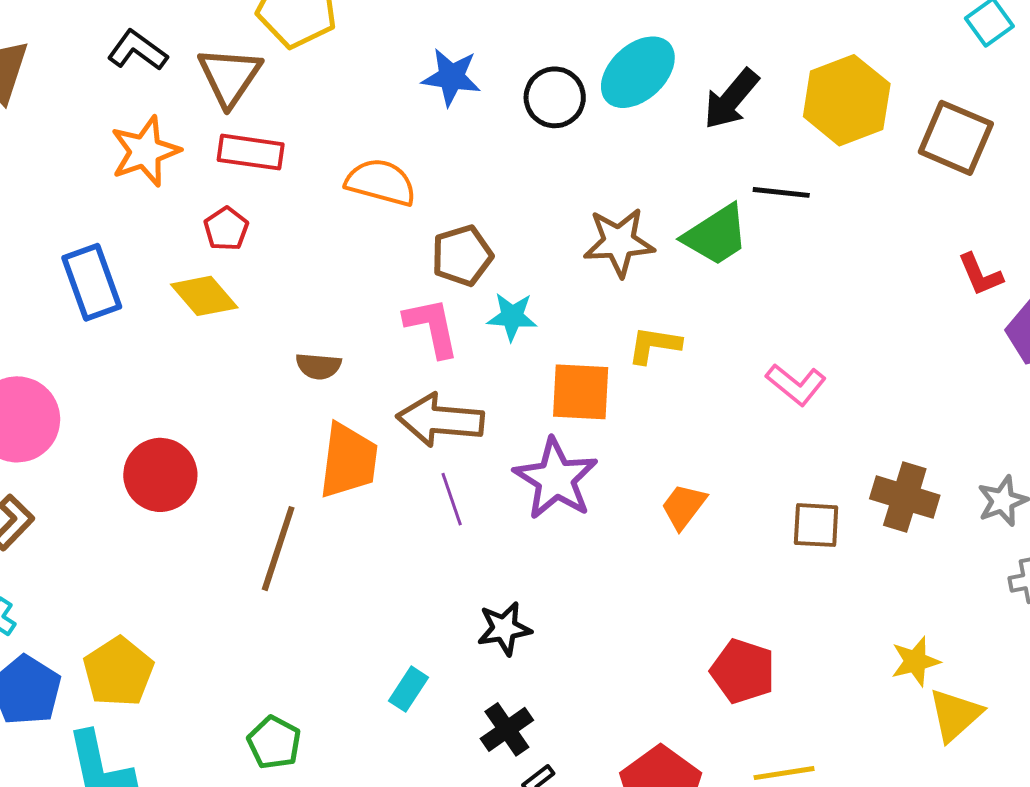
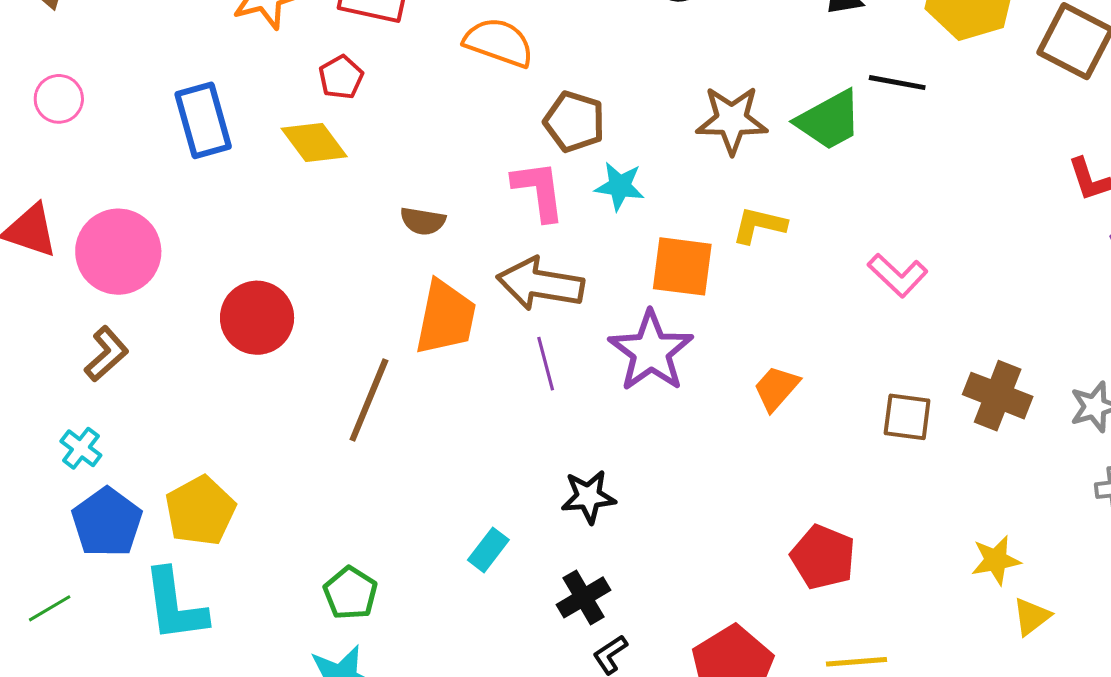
brown pentagon: (462, 256) -> (574, 122), turned 30
yellow triangle: (955, 715) -> (1031, 617), size x0.7

